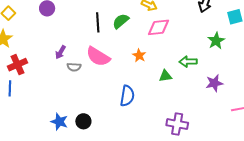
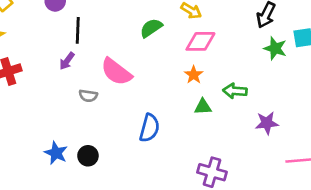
black line: (98, 22) -> (78, 30), moved
green star: (216, 41) -> (275, 48), moved, turned -30
orange star: (139, 55) -> (194, 75), moved
gray semicircle: (74, 67) -> (88, 96), moved

